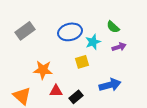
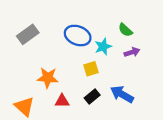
blue ellipse: (70, 32) -> (78, 36), turned 35
blue arrow: (110, 85) -> (122, 94), turned -135
black rectangle: (76, 97) -> (92, 97), moved

